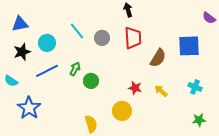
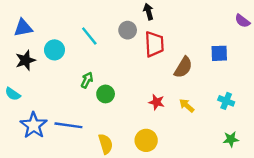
gray circle: (102, 38) -> (128, 30), moved
blue square: (189, 46) -> (219, 53), size x0.7
blue line: (47, 71) -> (68, 125), moved, turned 35
yellow circle: (122, 111) -> (146, 140), moved

